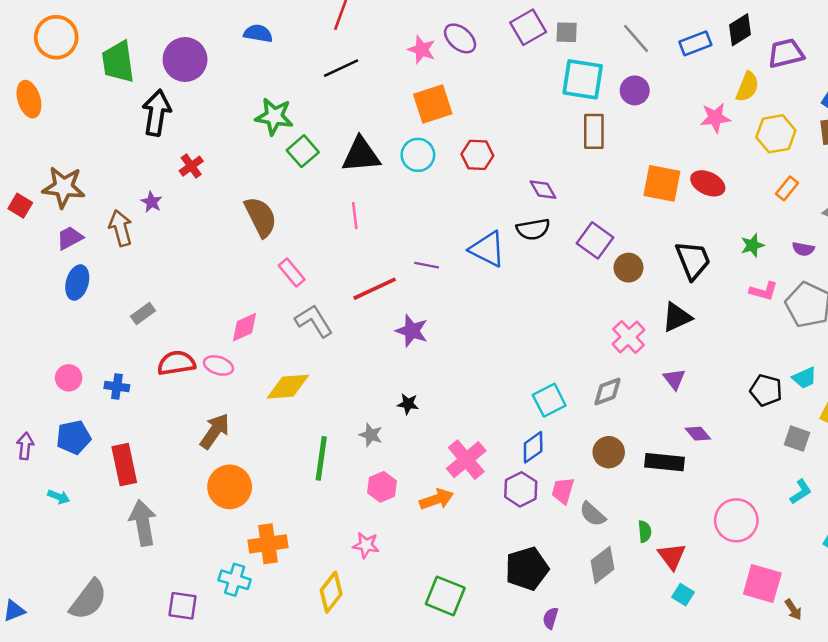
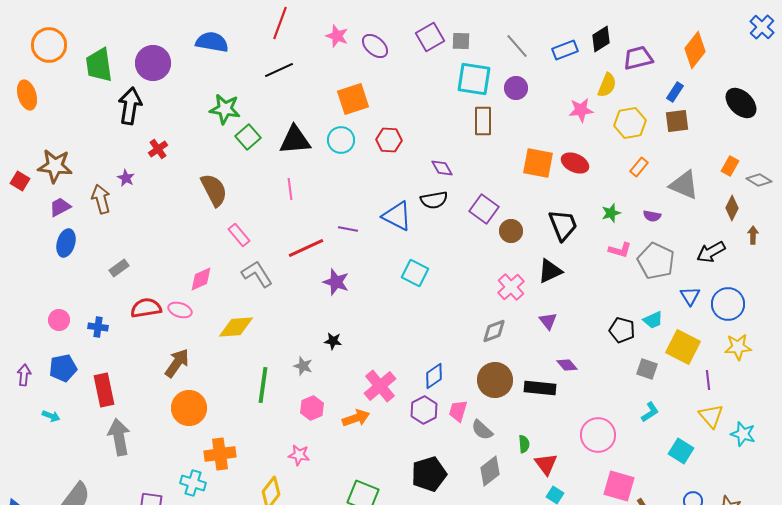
blue semicircle: (258, 33) -> (212, 42), size x1.4
pink star: (422, 50) -> (337, 36), moved
cyan square: (549, 400) -> (415, 273), moved, turned -36
brown circle: (609, 452) -> (495, 380), size x1.4

